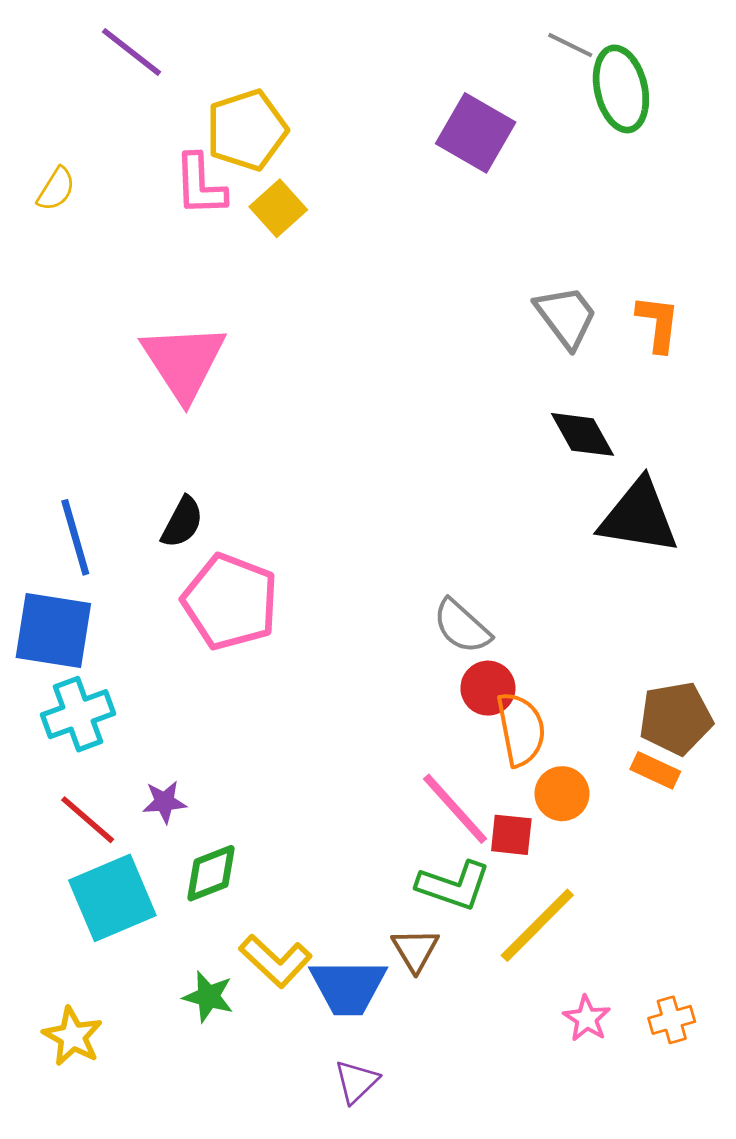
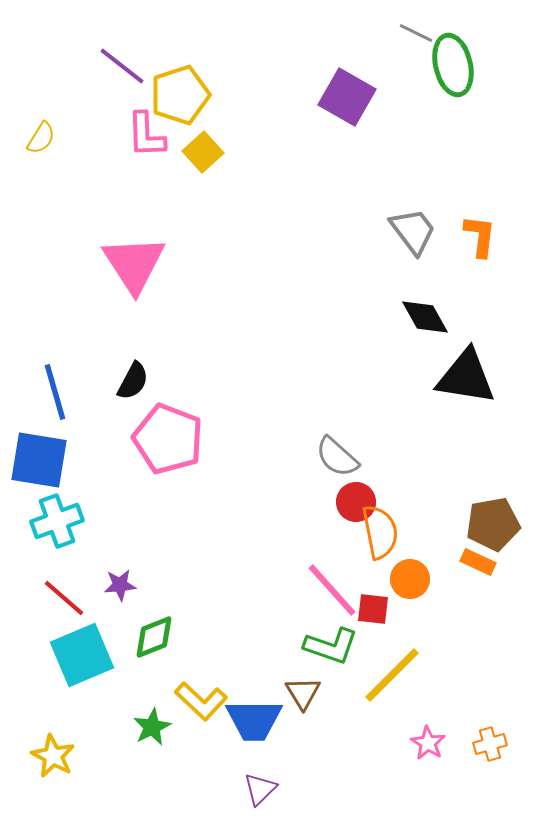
purple line: (132, 52) -> (122, 66), moved
green star: (208, 997) -> (152, 727), turned 30

